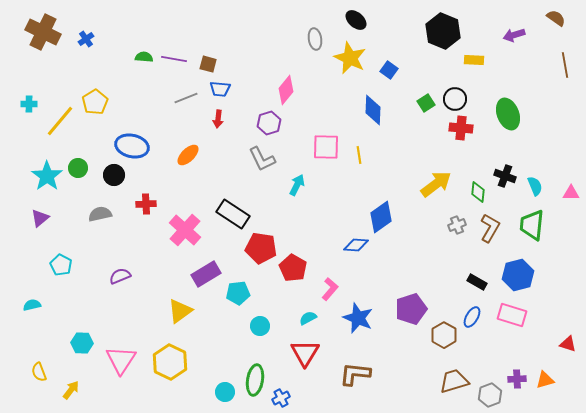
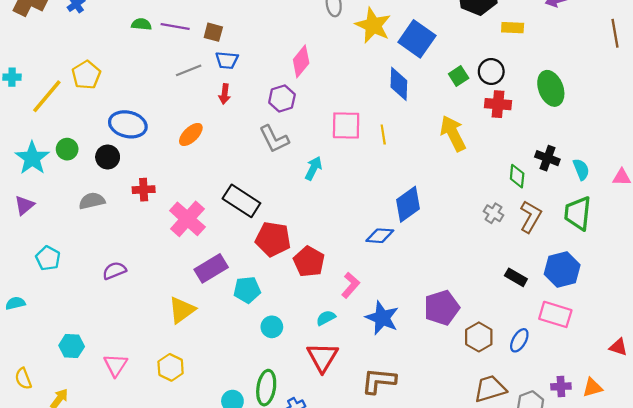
blue square: (389, 70) -> (417, 39), size x1.8
yellow arrow: (436, 184) -> (453, 133), moved, turned -80
gray cross: (457, 225) -> (493, 213), turned -36
blue ellipse: (472, 317) -> (519, 340), moved
pink triangle: (121, 360) -> (115, 365), size x0.7
yellow hexagon: (170, 362) -> (171, 367), size x0.7

